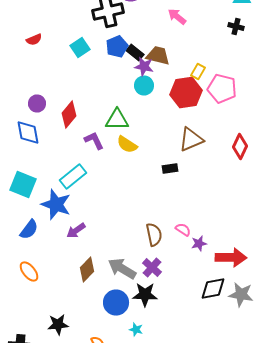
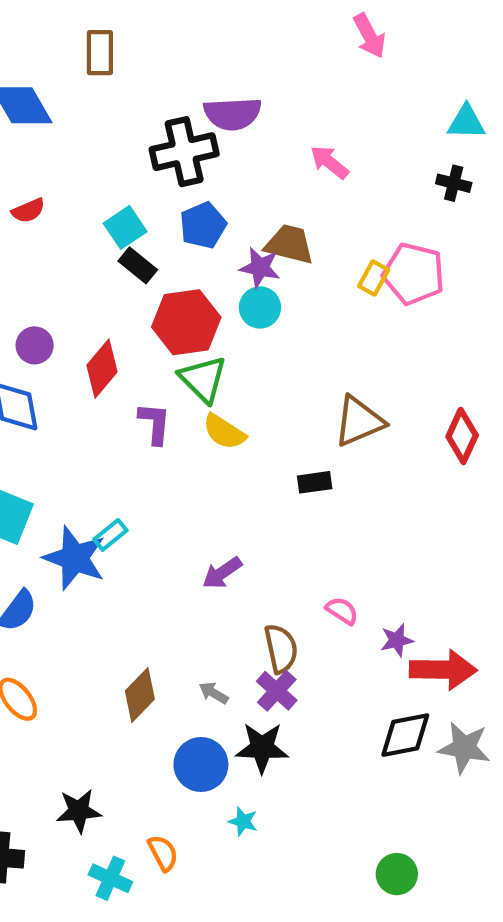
black rectangle: (135, 52) -> (138, 265), moved
pink pentagon: (222, 88) -> (414, 274), moved
red hexagon: (186, 92) -> (186, 322), moved
green triangle: (117, 120) -> (203, 379), turned 45
purple L-shape: (94, 140) -> (155, 423), turned 30
cyan rectangle: (73, 176) -> (110, 535), moved, size x0.6
purple arrow: (76, 230) -> (222, 573), moved
brown semicircle: (154, 234) -> (281, 649), moved
purple star: (199, 244) -> (397, 640), moved
gray arrow: (122, 268) -> (214, 693), size x0.5

